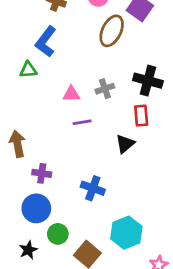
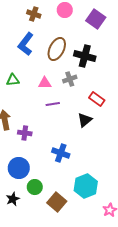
brown ellipse: (112, 31) -> (57, 49), moved
green triangle: (28, 70) -> (13, 80), moved
black cross: (148, 81) -> (85, 56), moved
red rectangle: (141, 116) -> (97, 99), turned -49
purple cross: (42, 173) -> (25, 133), moved

